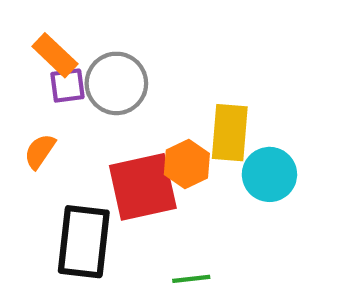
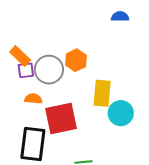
orange semicircle: (40, 151) -> (33, 99), moved, turned 60
orange hexagon: (187, 164) -> (76, 60), moved

